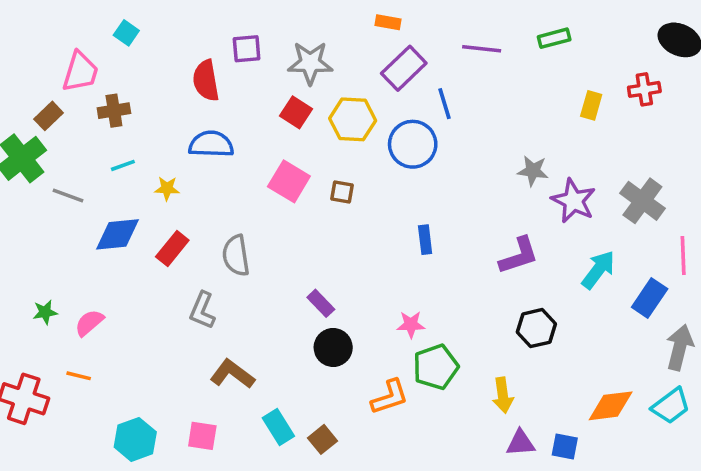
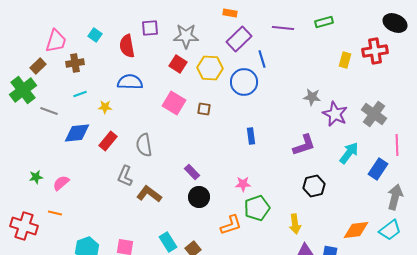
cyan square: (126, 33) -> (95, 35), moved
red cross: (644, 89) -> (375, 51), size x1.4
brown L-shape: (232, 374) -> (149, 194), moved

